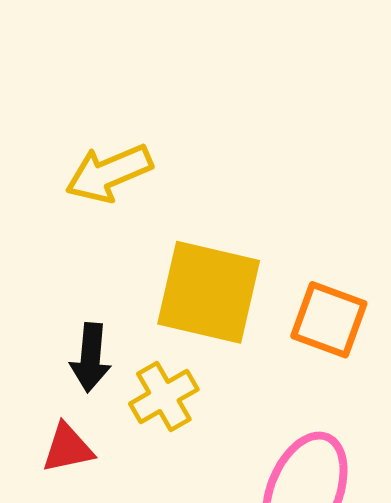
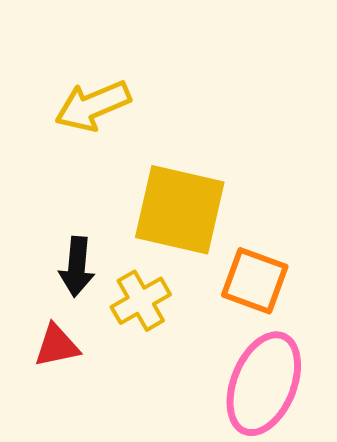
orange square: (329, 320) -> (255, 281), moved

